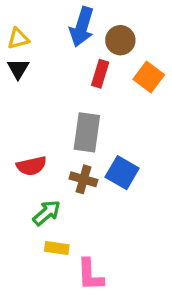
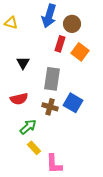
yellow triangle: (18, 39) -> (11, 23), turned 32
black triangle: (18, 69) -> (23, 63), moved
orange square: (149, 77) -> (80, 52), moved
yellow rectangle: (57, 248) -> (34, 148), turned 40

